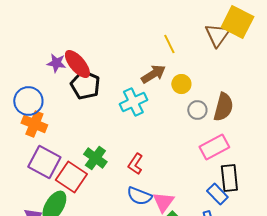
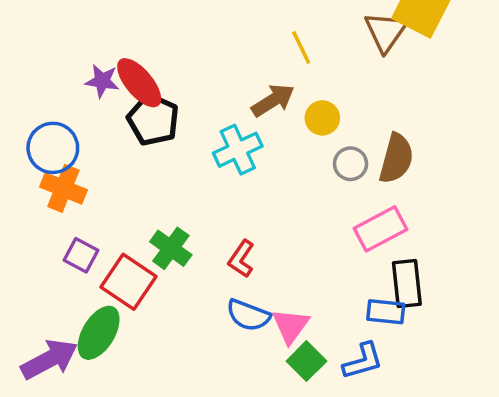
purple square: (44, 162) -> (81, 255), size x0.6
blue rectangle: (217, 194) -> (386, 312), turned -40

